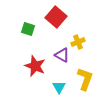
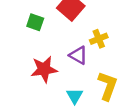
red star: (35, 66) -> (44, 69), turned -30

